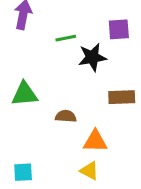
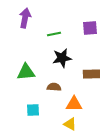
black star: (92, 57) -> (62, 58), moved
cyan square: (23, 172) -> (33, 110), moved

